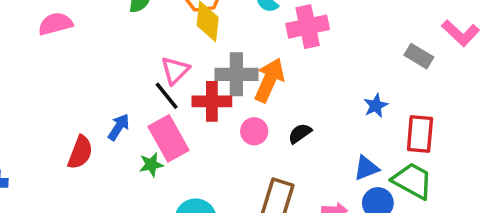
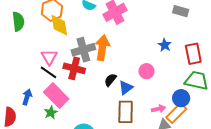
red cross: (212, 101) -> (74, 68), turned 30
pink circle: (254, 131) -> (146, 71), moved
black semicircle: (300, 133) -> (110, 80), moved
blue triangle: (366, 168) -> (126, 88), moved

